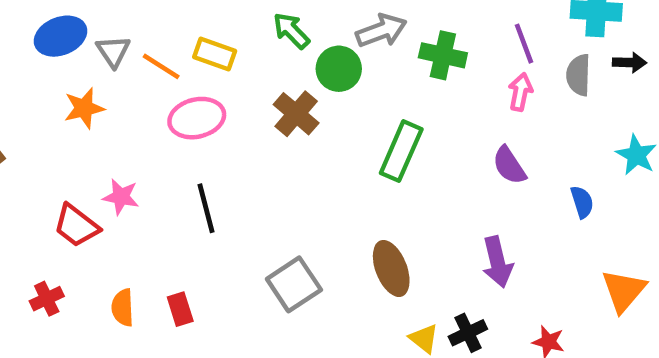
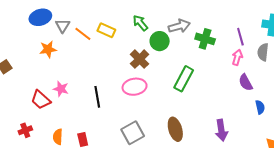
pink ellipse: (197, 118) -> (135, 87), moved
purple semicircle: (509, 165) -> (246, 82), moved

